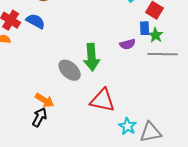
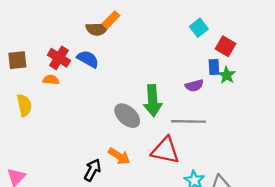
gray line: (163, 54) -> (188, 121), moved
orange arrow: (45, 100) -> (119, 156), moved

